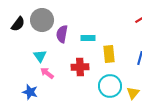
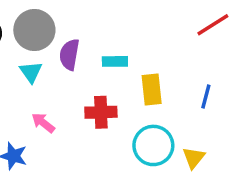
cyan triangle: (40, 56) -> (31, 72), moved

